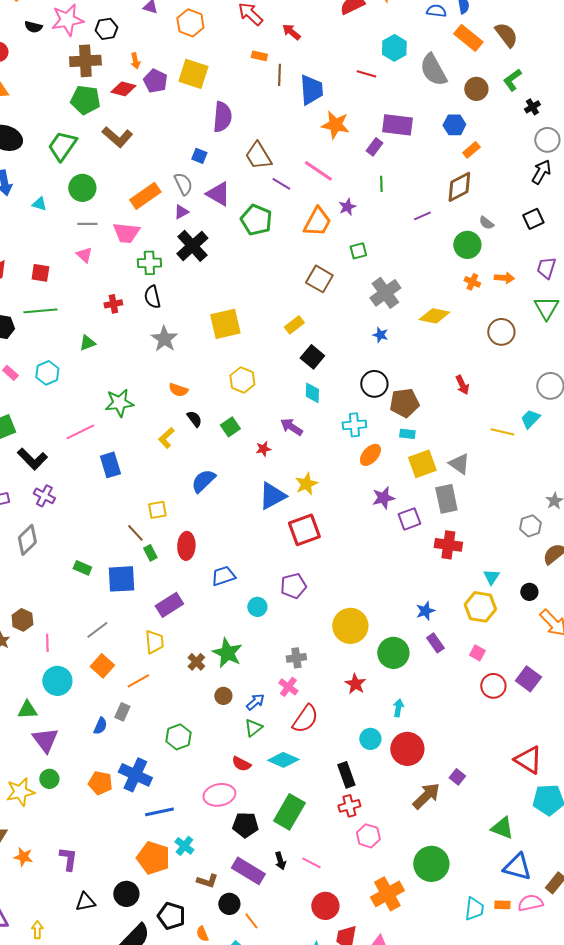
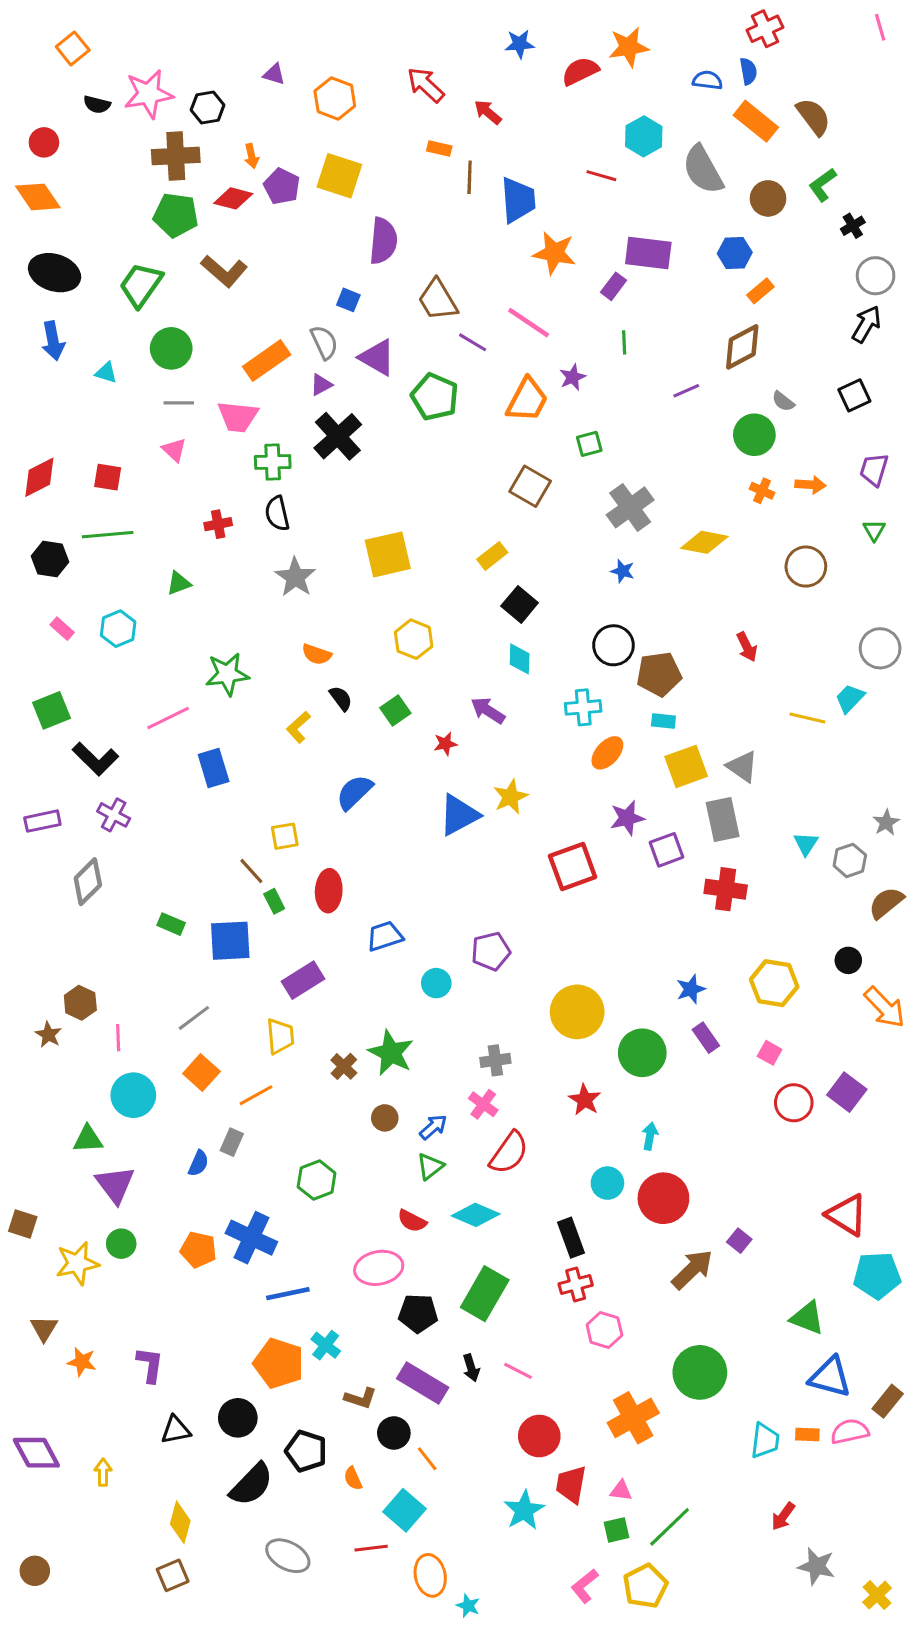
green triangle: (546, 308) -> (874, 530), size x0.6
red square: (304, 530) -> (573, 866), moved
cyan triangle: (491, 577) -> (806, 844), moved

